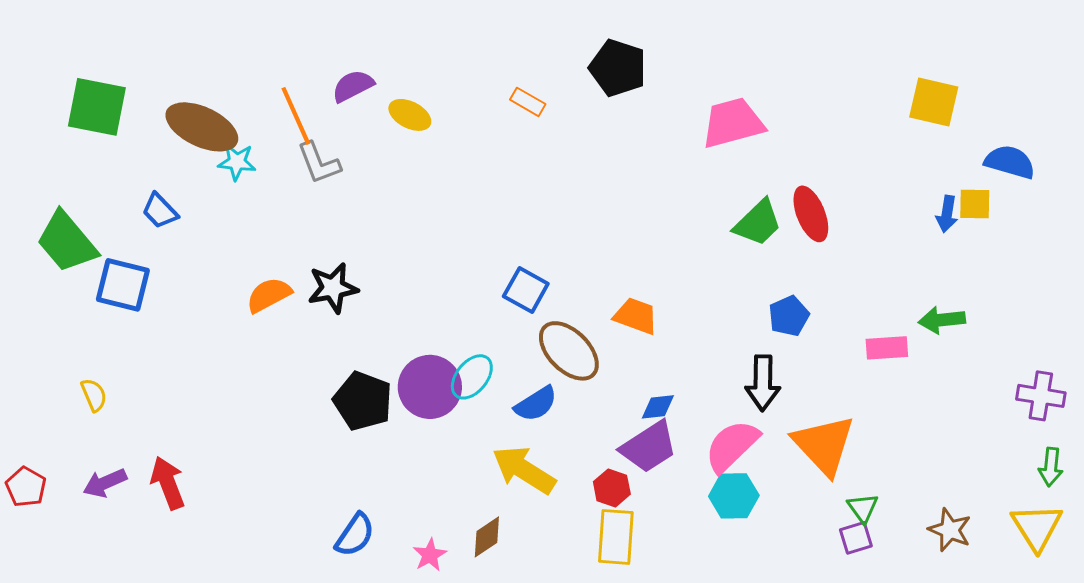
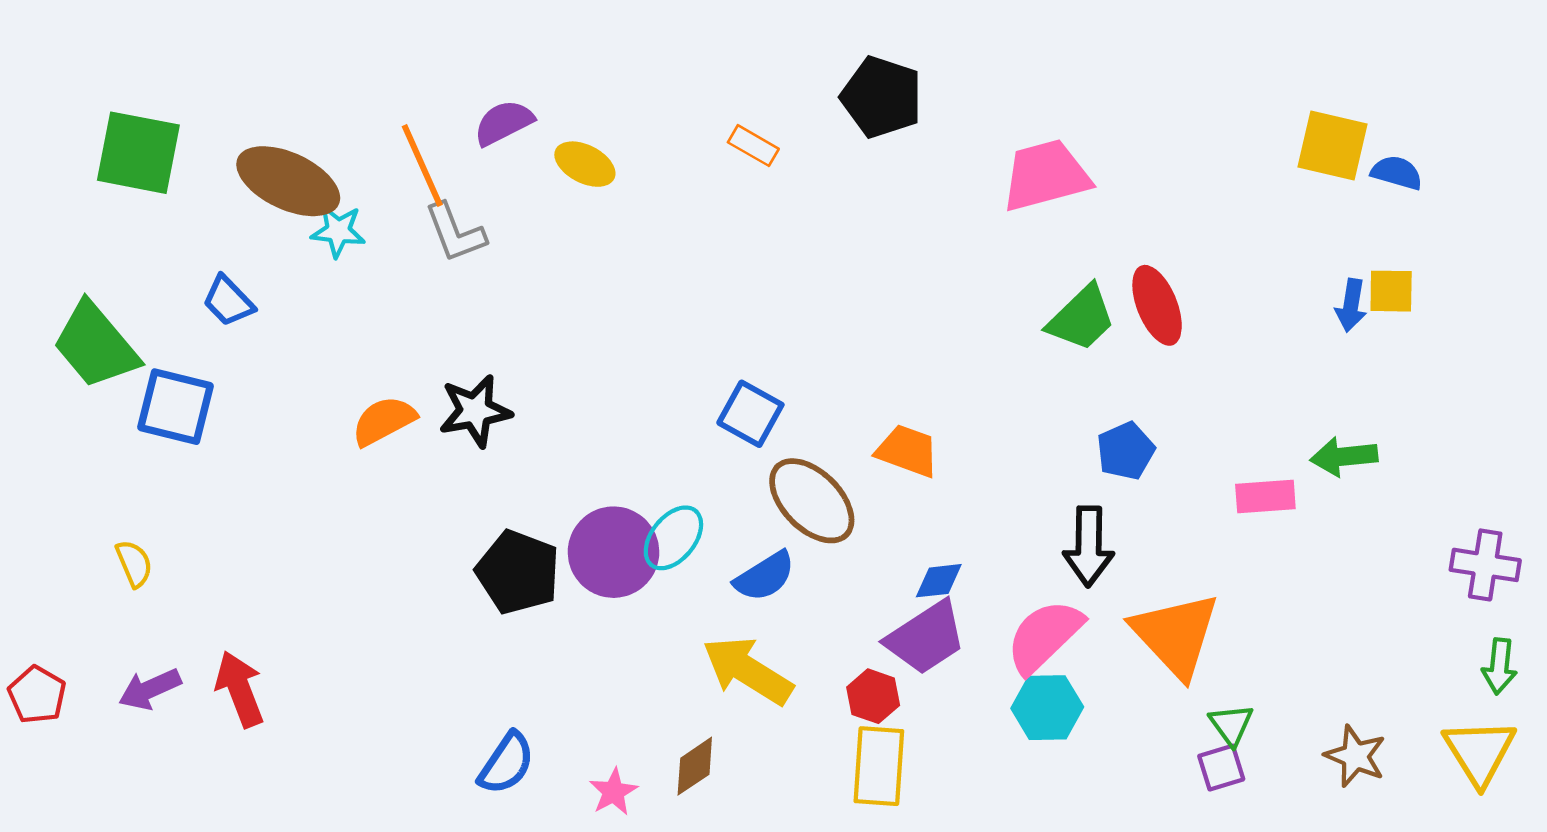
blue semicircle: (1010, 162) -> (1397, 173), moved, size x0.7

